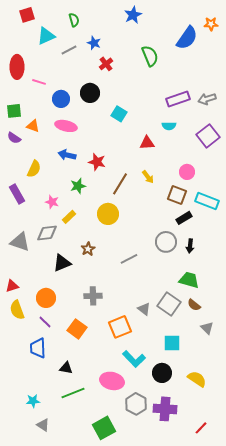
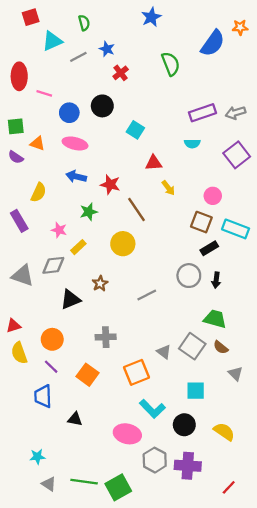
red triangle: (147, 143) -> (154, 163), moved
yellow arrow: (148, 177) -> (168, 188), moved
brown line: (120, 184) -> (136, 210), turned -65
green line: (73, 393) -> (84, 482), moved, turned 30

